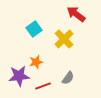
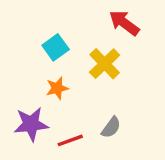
orange star: (36, 62) -> (57, 88), moved

